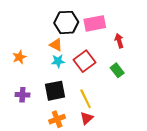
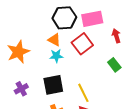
orange star: (19, 57) -> (18, 52), size x1.6
red square: (85, 61) -> (82, 44), moved
purple cross: (22, 95) -> (21, 89), turned -32

